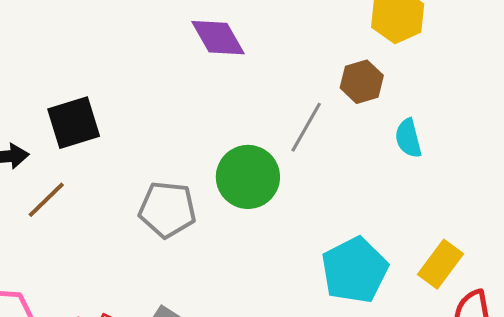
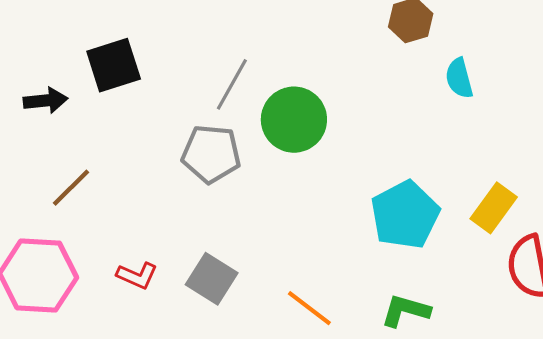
gray line: (306, 127) -> (232, 84), moved
brown line: (46, 200) -> (71, 188), moved

